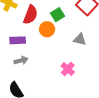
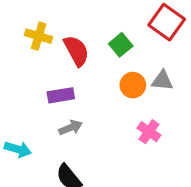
red semicircle: (31, 15) -> (76, 51), turned -42
orange circle: (47, 29) -> (133, 85), moved

